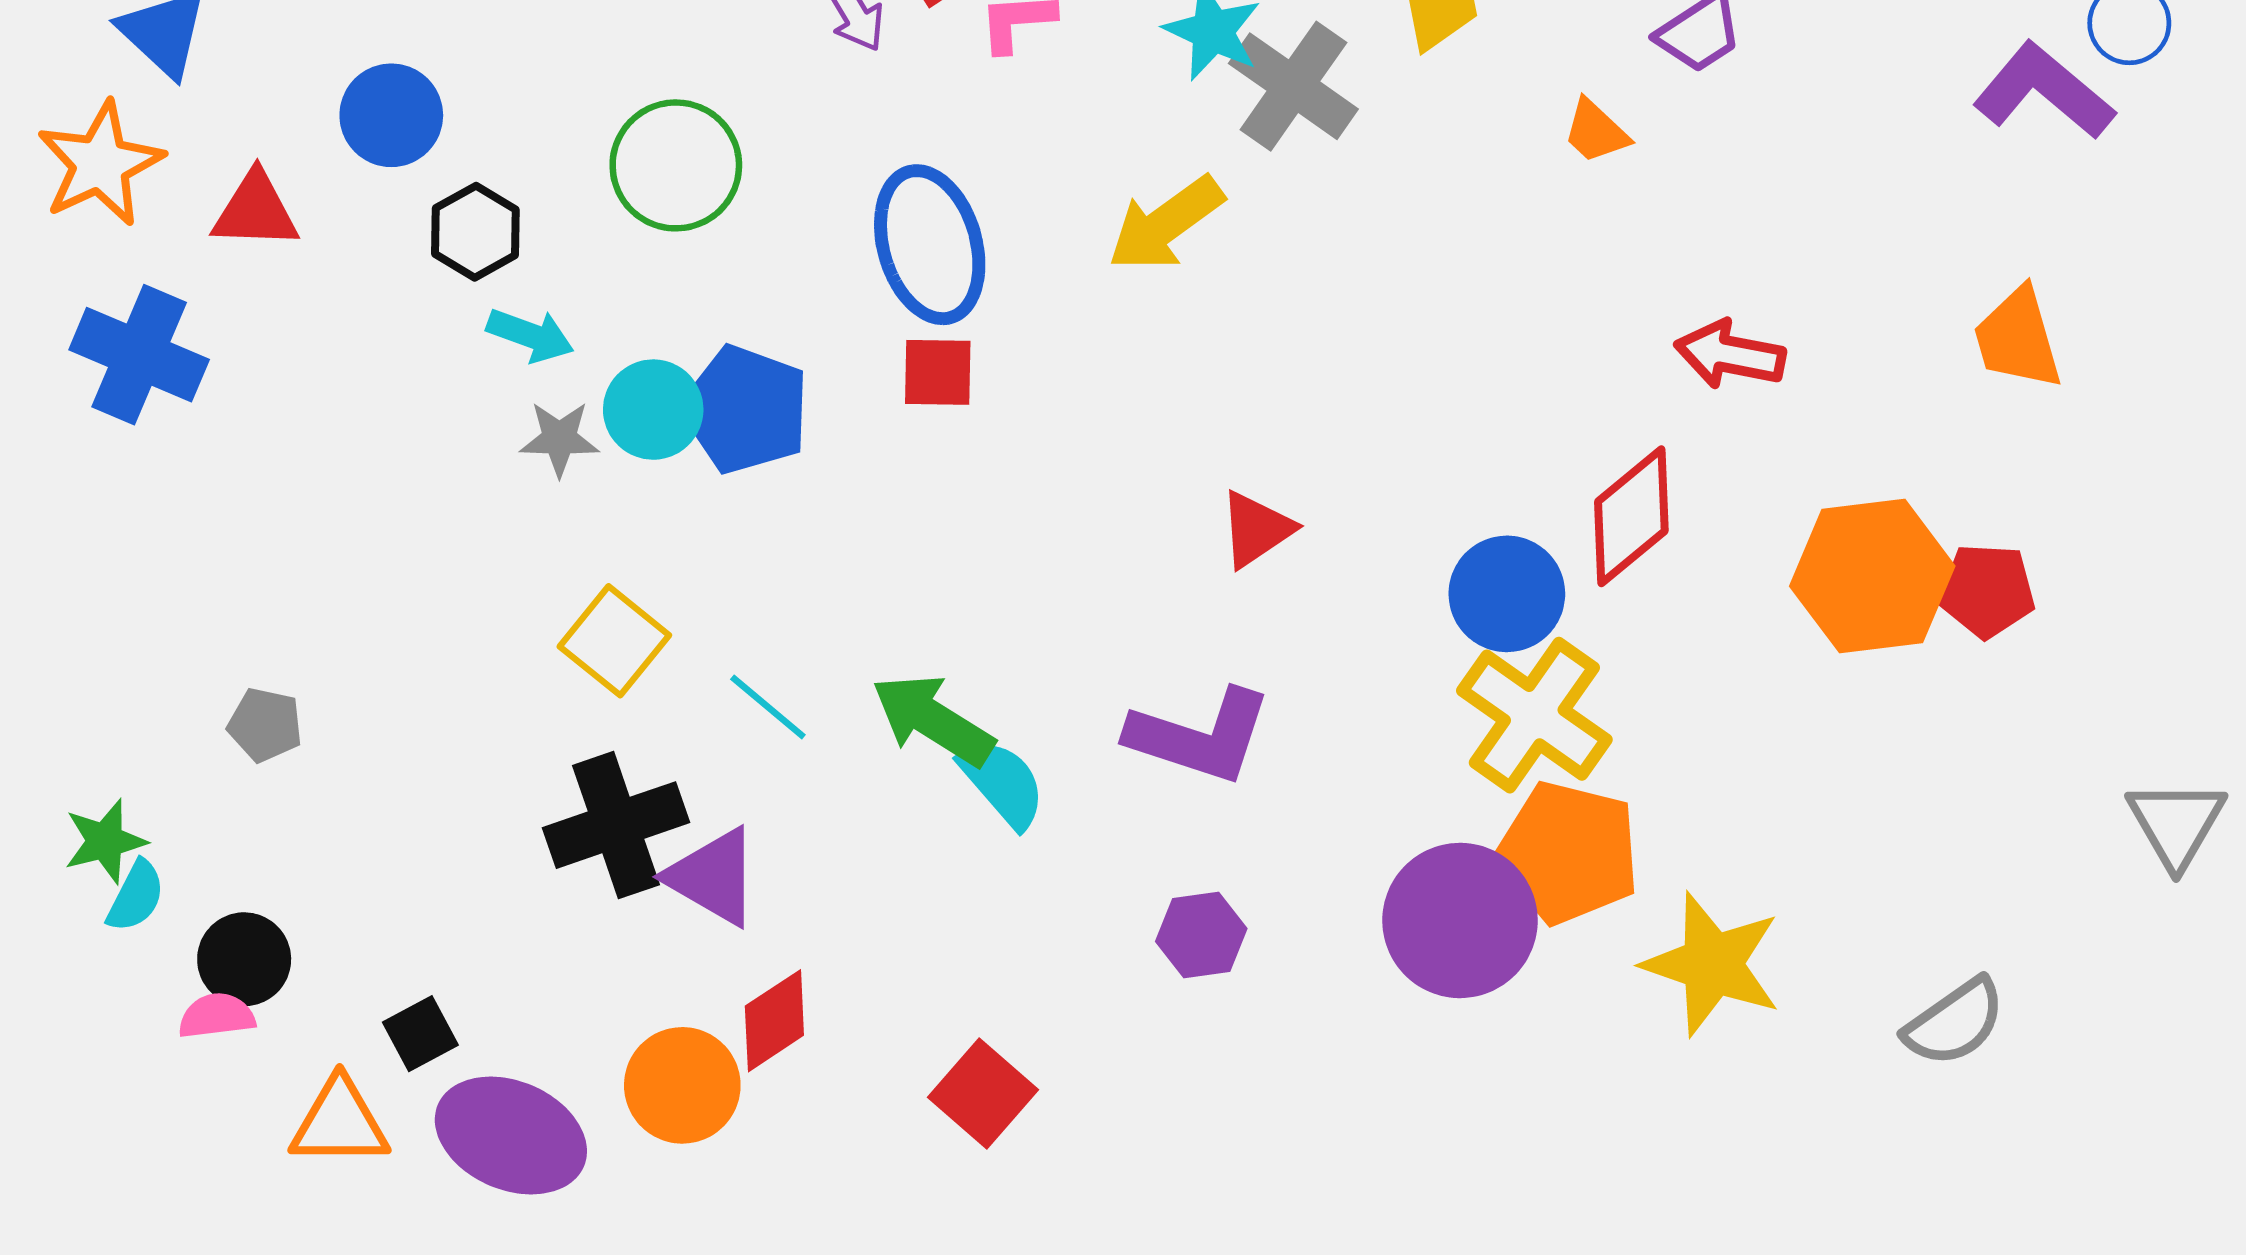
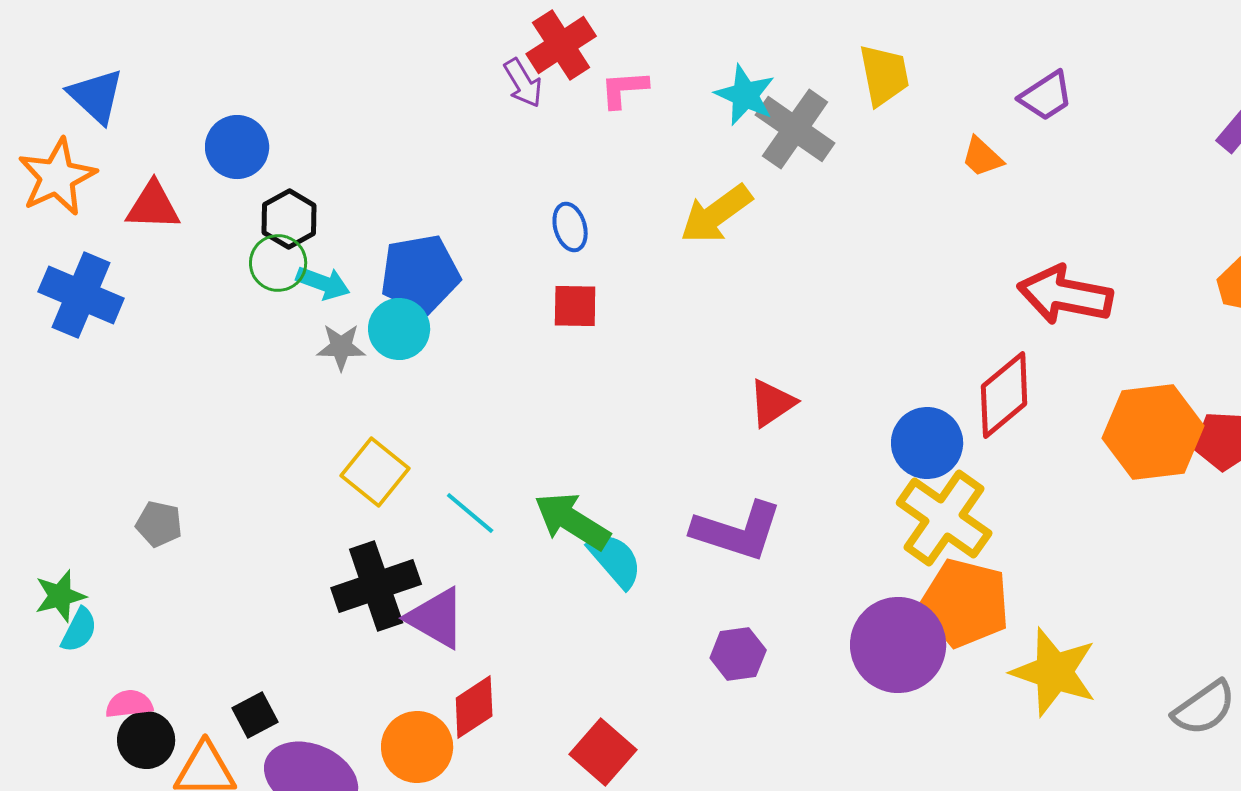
green circle: (676, 165) -> (278, 263), moved, size x0.7
blue ellipse: (930, 245) -> (570, 227), size x0.5
red arrow: (1730, 355) -> (1065, 295), size x1.4
blue pentagon: (745, 410) -> (420, 274), moved, turned -30
black circle: (244, 959) -> (146, 740), moved

